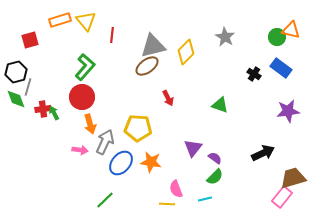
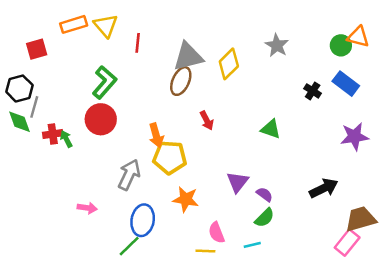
brown ellipse: (147, 66) -> (181, 81), turned -30
orange arrow: (90, 124) -> (156, 135), moved
pink arrow: (80, 150) -> (87, 208), moved
blue ellipse: (121, 163) -> (143, 220), moved, turned -30

